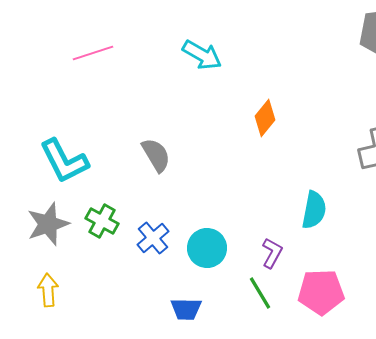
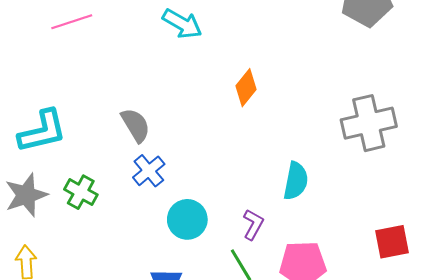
cyan L-shape: (64, 161) -> (42, 131), turned -76
blue cross: (153, 238) -> (149, 171), moved

